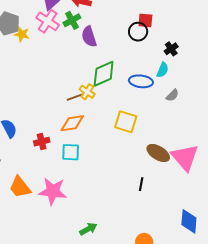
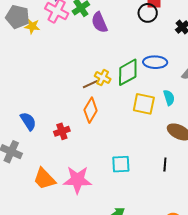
cyan semicircle: (162, 70) -> (169, 98), moved, turned -35
green diamond: (104, 74) -> (128, 72), moved
orange diamond: (72, 123) -> (91, 110), turned -45
cyan square: (71, 152) -> (121, 164), moved

